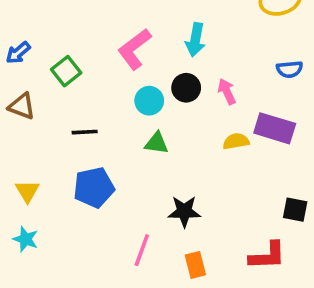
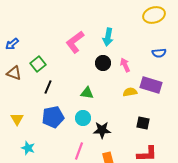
green square: (66, 71) -> (38, 64), moved
cyan circle: (149, 101) -> (83, 118), moved
black line: (85, 132) -> (48, 87), turned -64
black square: (295, 210) -> (143, 123), moved
cyan star: (26, 239) -> (28, 148), moved

